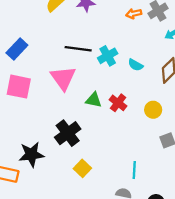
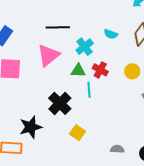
cyan cross: (108, 56) -> (85, 47), moved
pink triangle: (63, 78) -> (48, 55), turned 35
cyan line: (134, 170) -> (89, 90), moved

